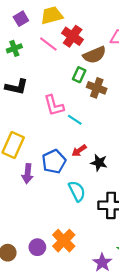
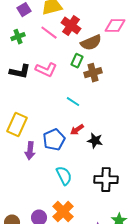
brown cross: (97, 88) -> (93, 73), turned -36
pink L-shape: (54, 105) -> (46, 70), moved, turned -50
cyan semicircle: (77, 191) -> (64, 176), moved

